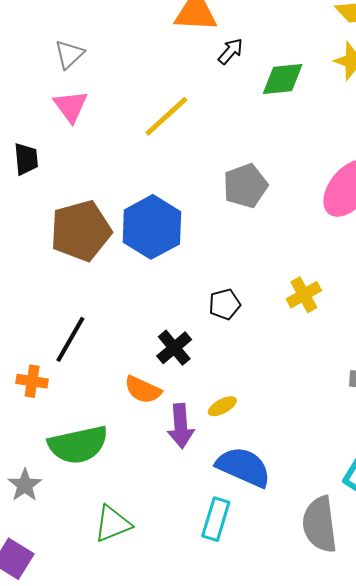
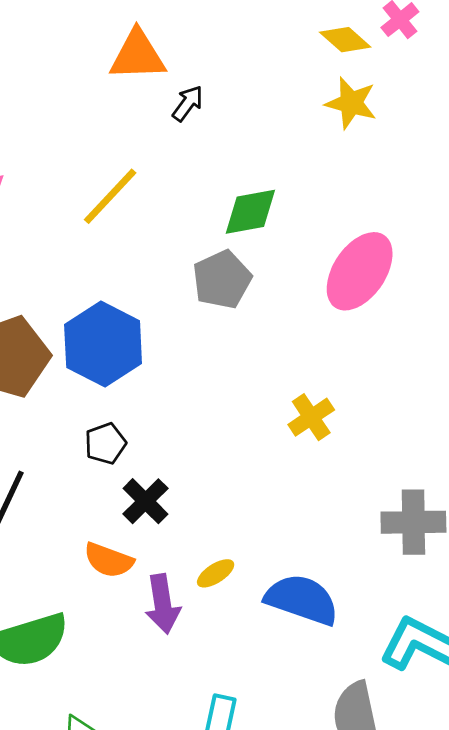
green diamond: (283, 79) -> (250, 212), moved
black pentagon: (225, 304) -> (105, 443), moved
blue semicircle: (243, 467) -> (302, 600), moved

